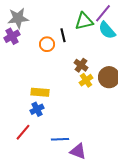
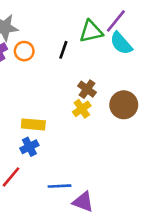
black line: (63, 35) -> (63, 50), turned 32
orange circle: (47, 44) -> (24, 51), moved
yellow cross: (86, 80) -> (82, 109), moved

